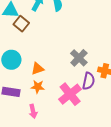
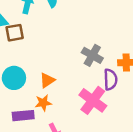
brown square: (21, 24) -> (15, 33), turned -35
orange star: (38, 87) -> (43, 103), moved

